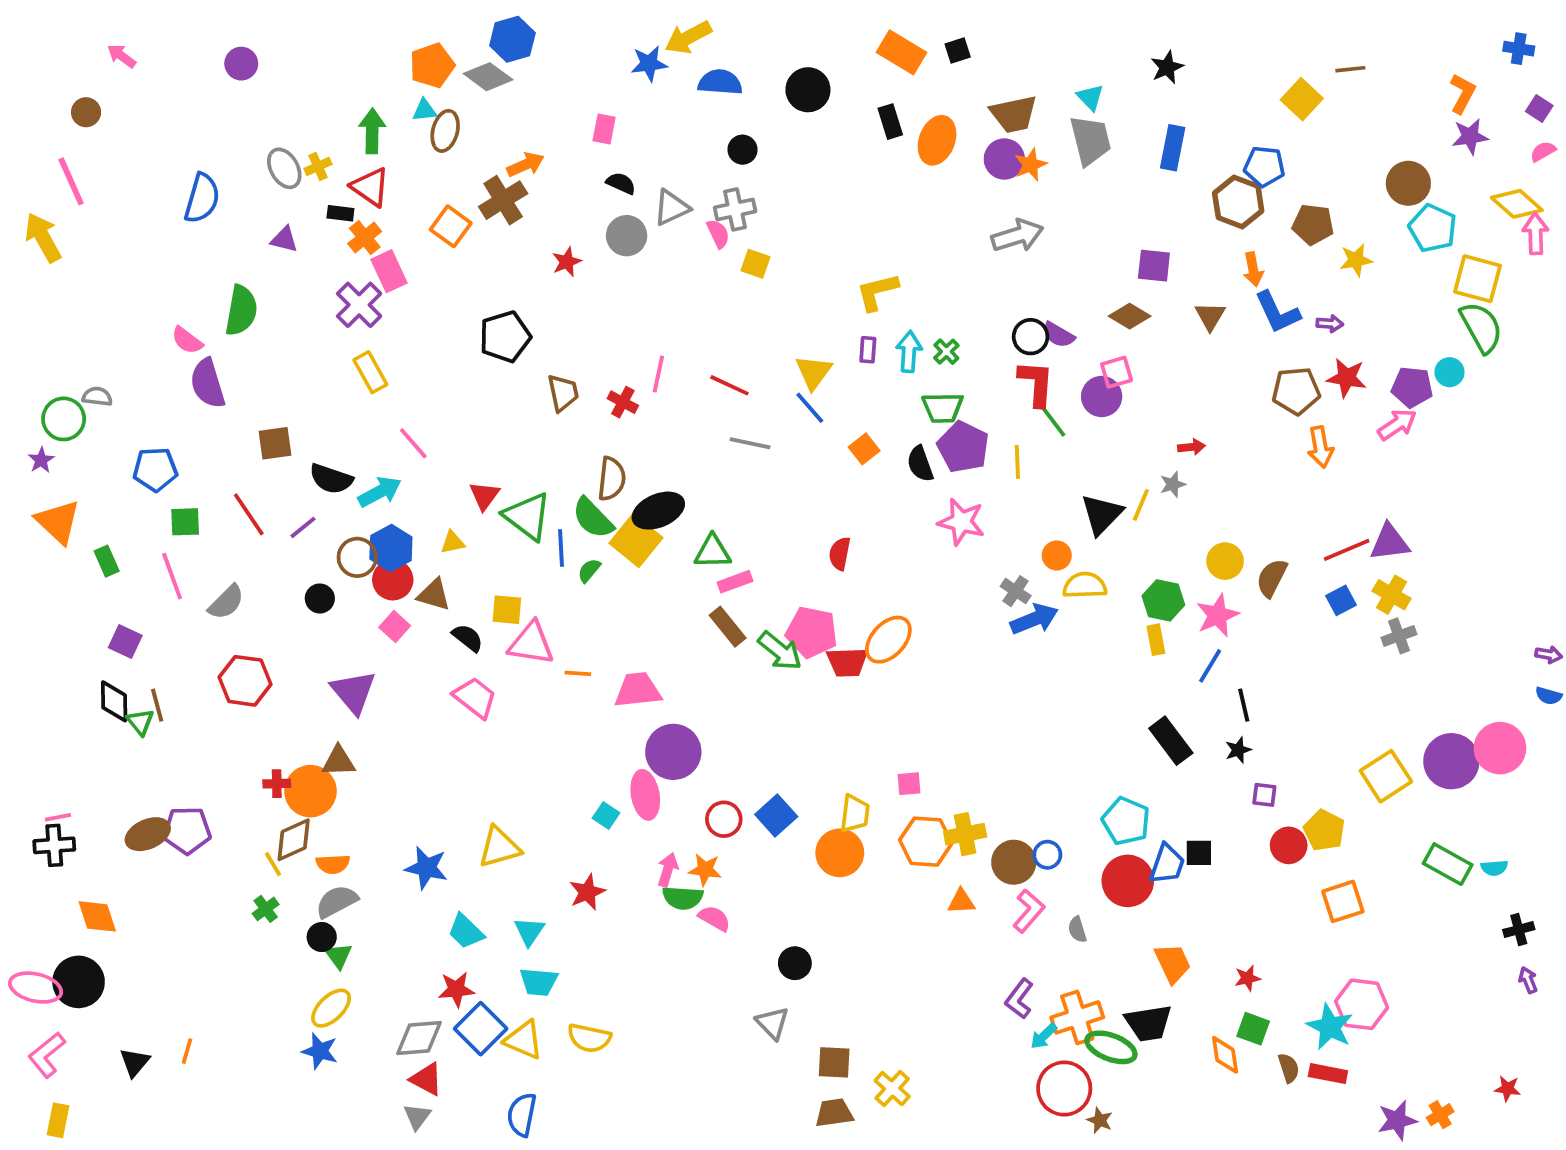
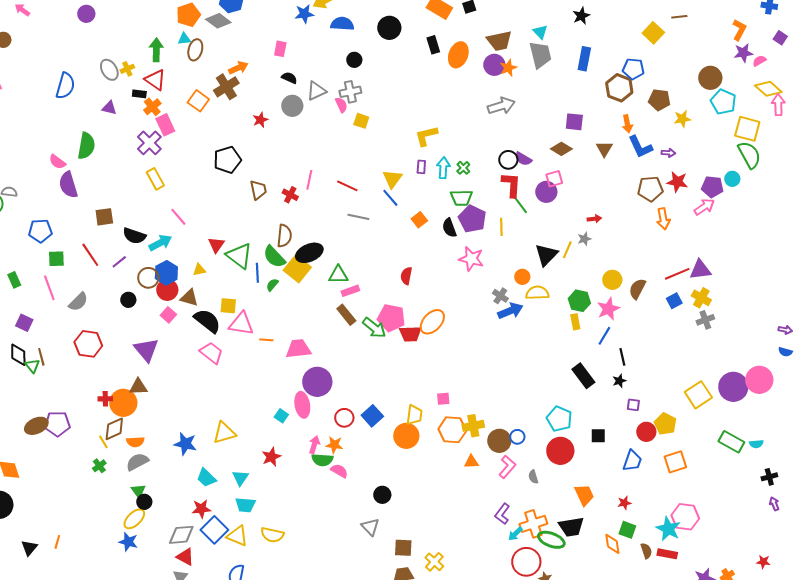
pink semicircle: (1543, 151) -> (759, 61), moved
black semicircle: (468, 638) -> (207, 321), size x1.6
blue trapezoid: (1167, 864) -> (632, 461), moved
black circle: (322, 937) -> (144, 502), moved

